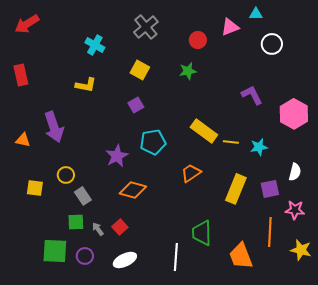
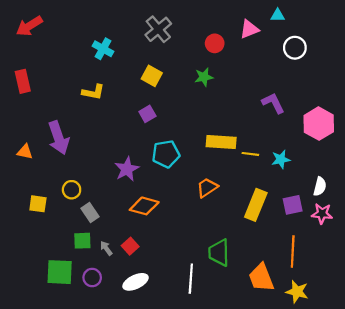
yellow rectangle: (204, 131) -> (221, 142), turned -32
pink star: (295, 210) -> (322, 214), moved
yellow star: (301, 250) -> (297, 292), moved

